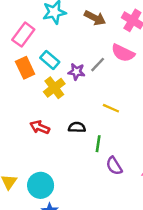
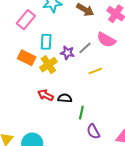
cyan rectangle: (50, 60) -> (46, 42), turned 49
orange rectangle: (25, 68) -> (27, 58), moved, turned -42
yellow line: (111, 108) -> (95, 71), moved, turned -48
red arrow: (40, 127) -> (45, 95), moved

